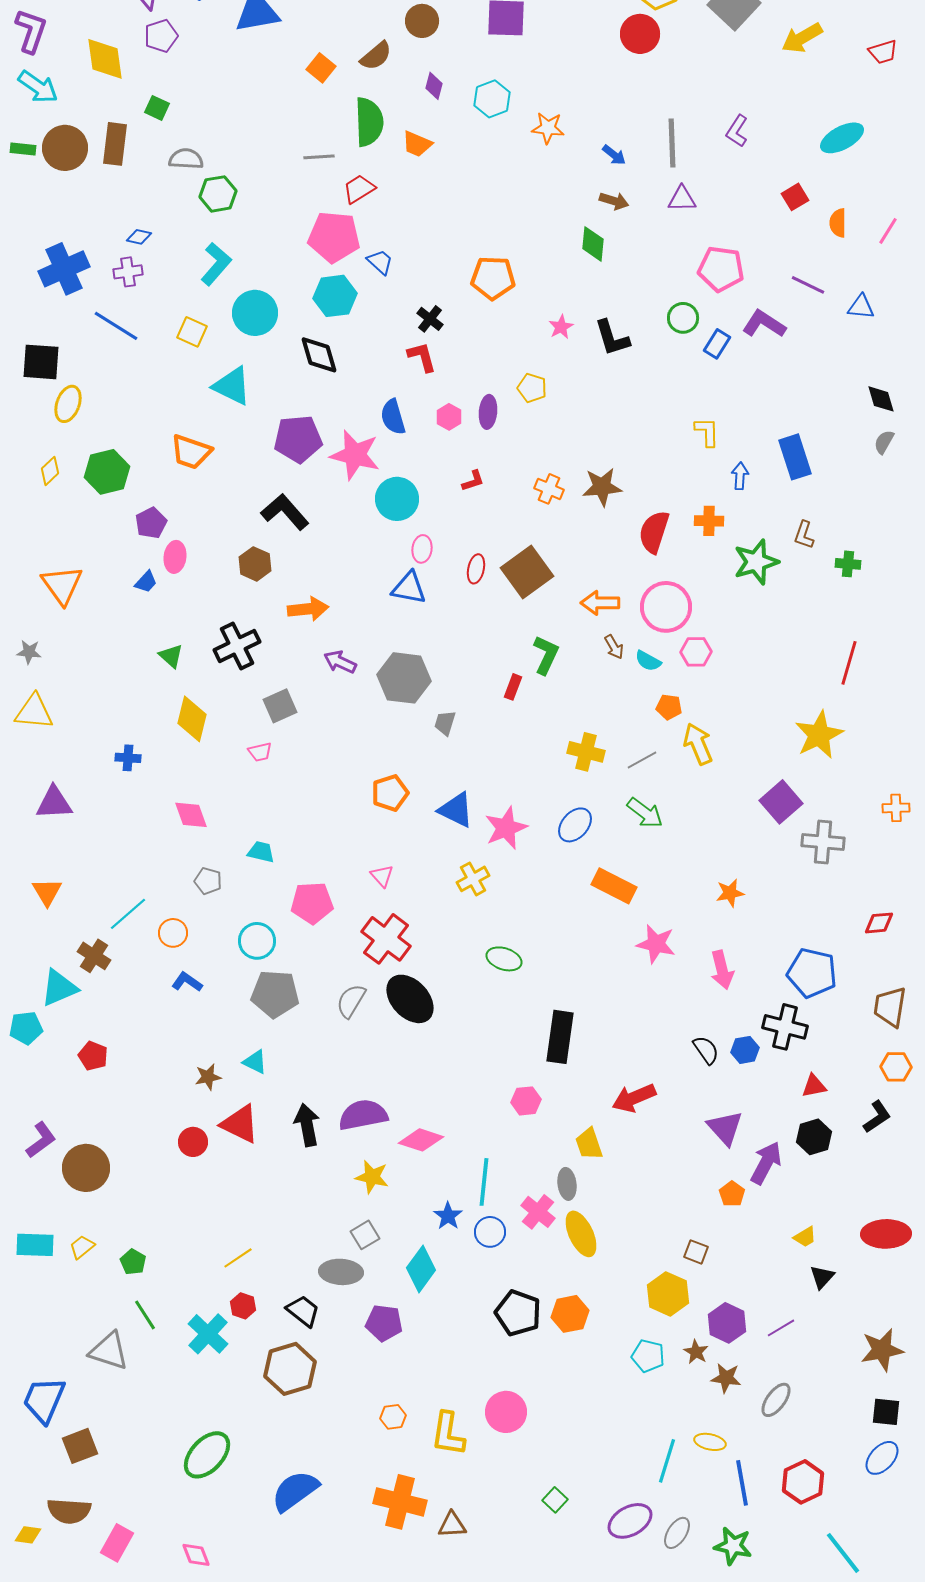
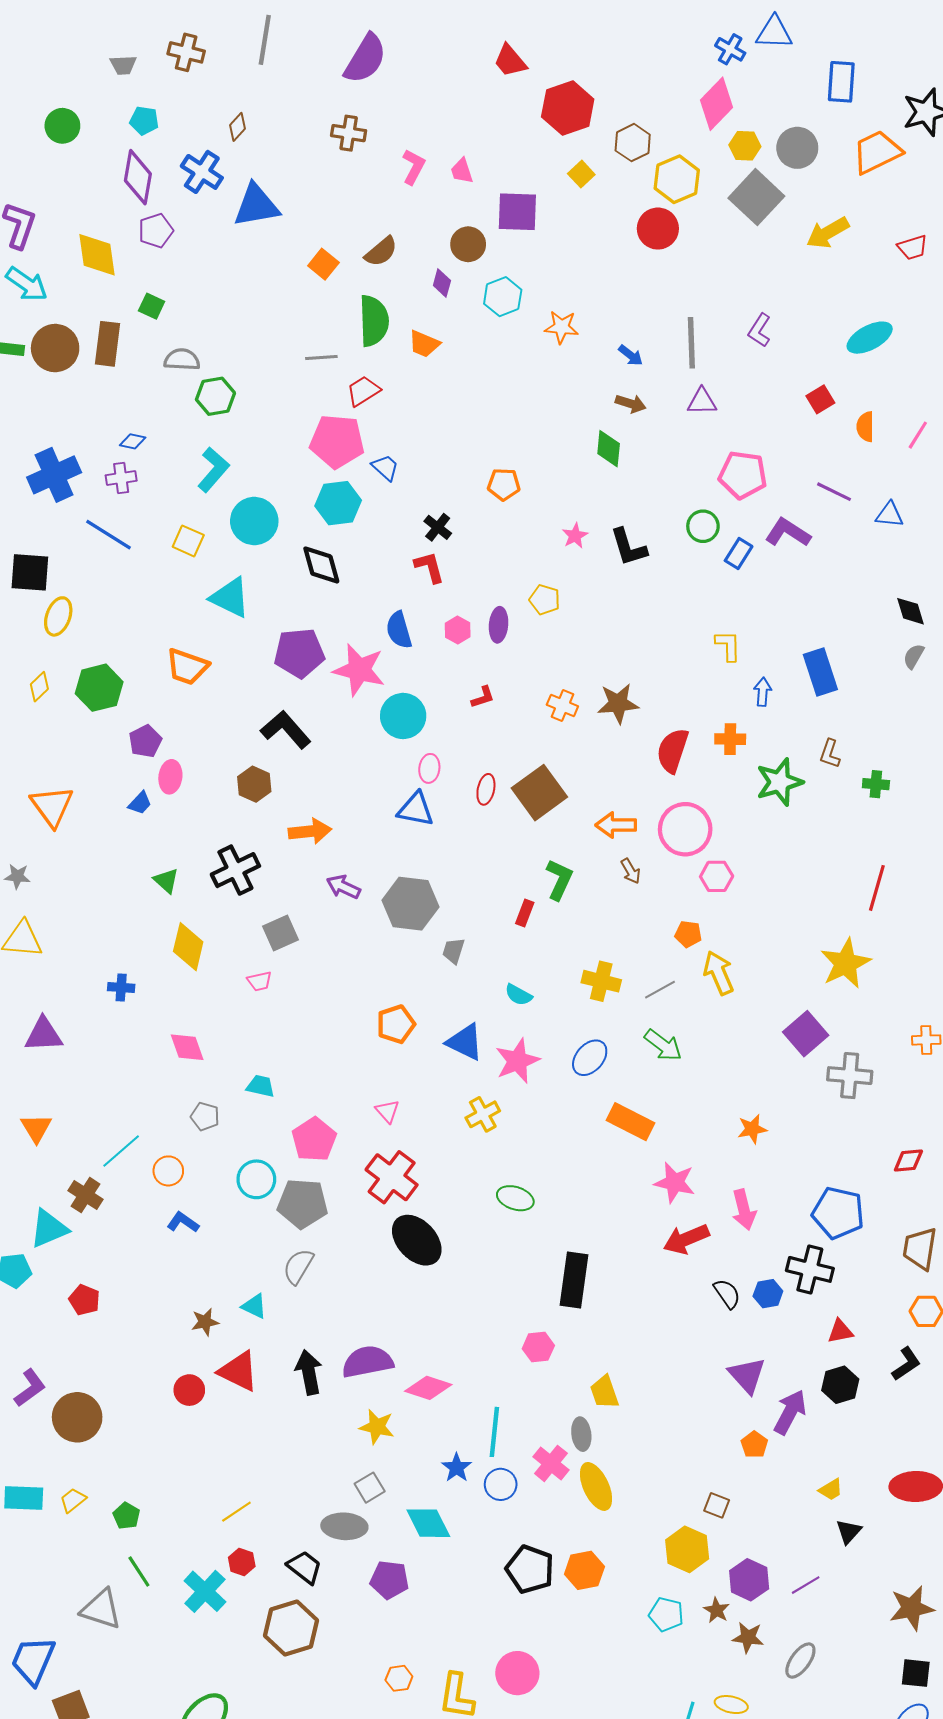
brown circle: (422, 21) -> (468, 244), moved
orange pentagon: (493, 278) -> (504, 484), size x0.7
cyan semicircle: (648, 661) -> (518, 995), moved
pink pentagon: (312, 903) -> (314, 1140), turned -30
gray pentagon: (275, 994) -> (302, 1203), moved
gray semicircle: (351, 1001) -> (298, 1266), moved
red arrow: (634, 1098) -> (686, 1239), moved
cyan diamond: (421, 1269) -> (428, 1523), turned -63

